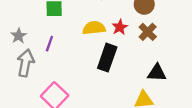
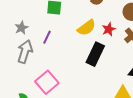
yellow semicircle: (94, 28) -> (87, 28), turned 144

